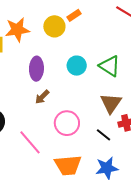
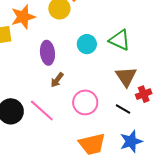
pink line: (30, 142) -> (42, 111), moved

